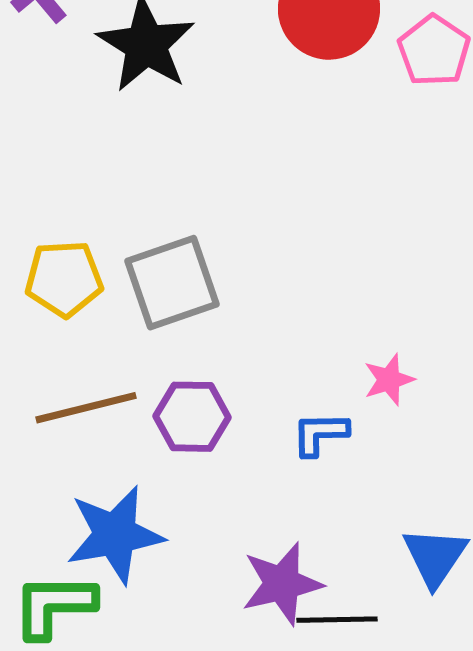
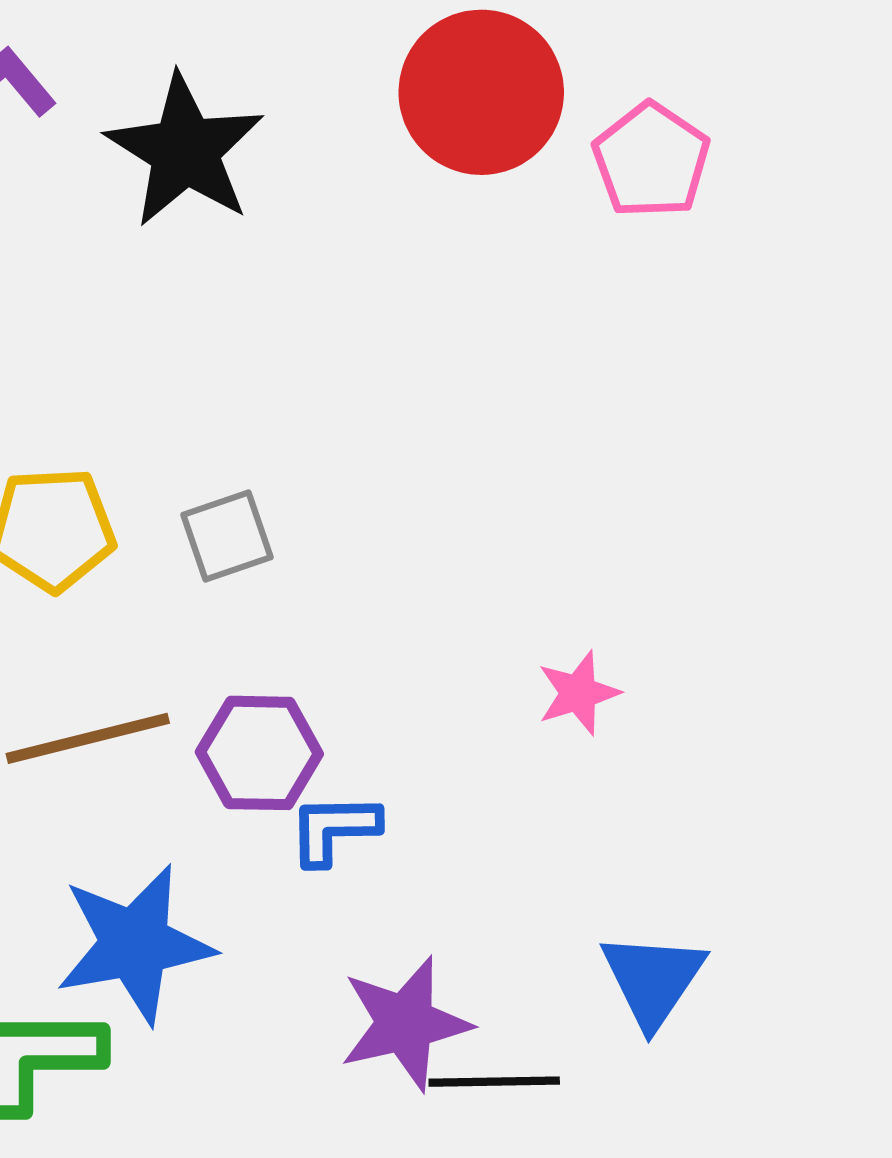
gray square: (172, 283) -> (227, 536), size x0.6
blue L-shape: (320, 434) -> (334, 829), moved

